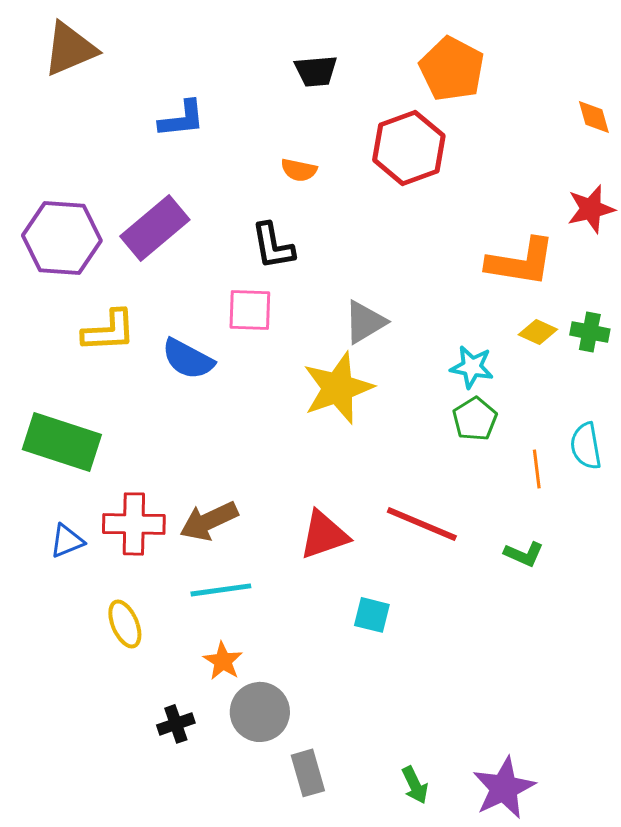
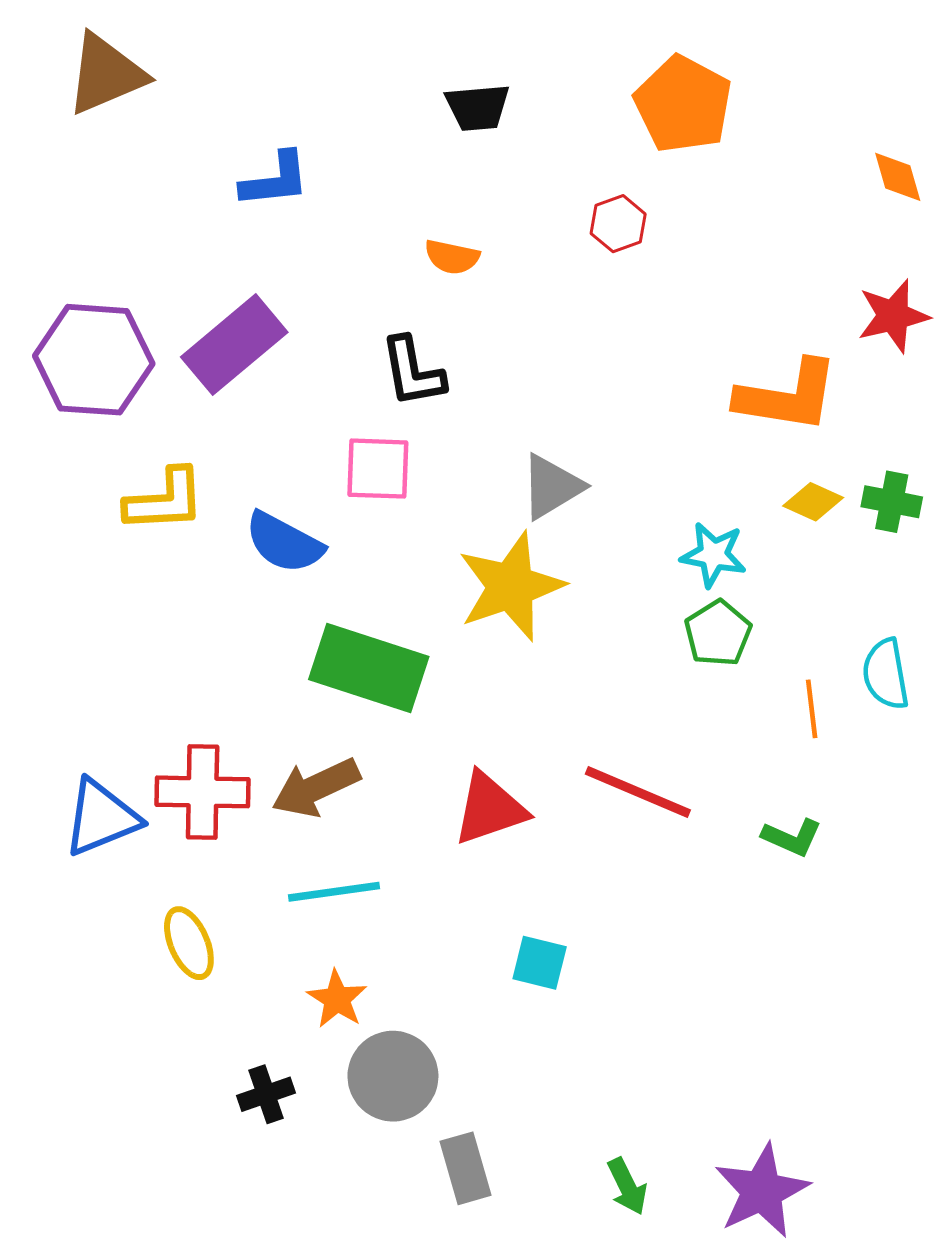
red hexagon: (409, 148) -> (618, 224), size x0.5
green rectangle: (62, 442) -> (369, 668), moved
blue triangle: (67, 541) -> (101, 818), size x1.5
cyan square: (372, 615) -> (540, 963), moved

